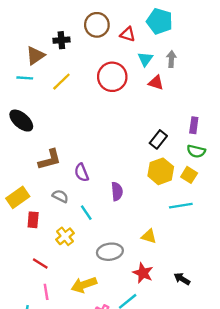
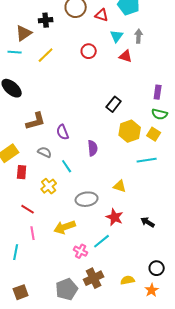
red circle: (112, 77) -> (89, 51), size x0.6
black rectangle: (158, 139) -> (114, 104), moved

